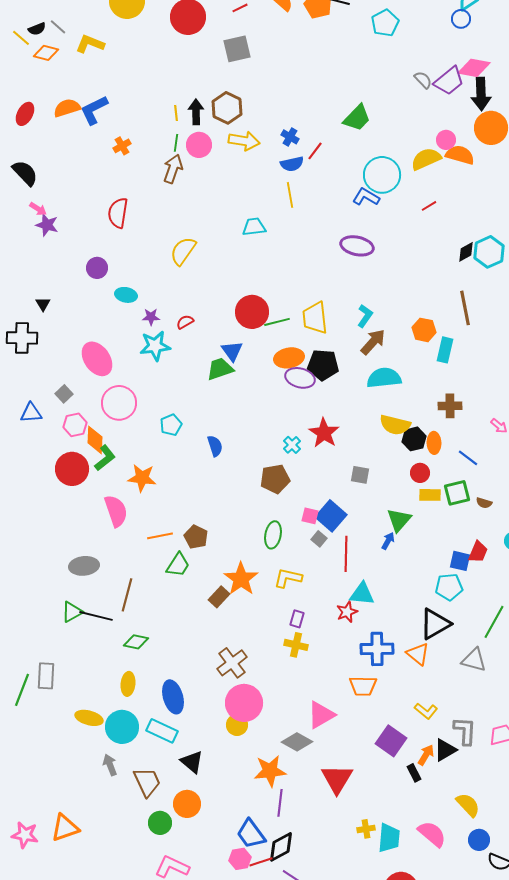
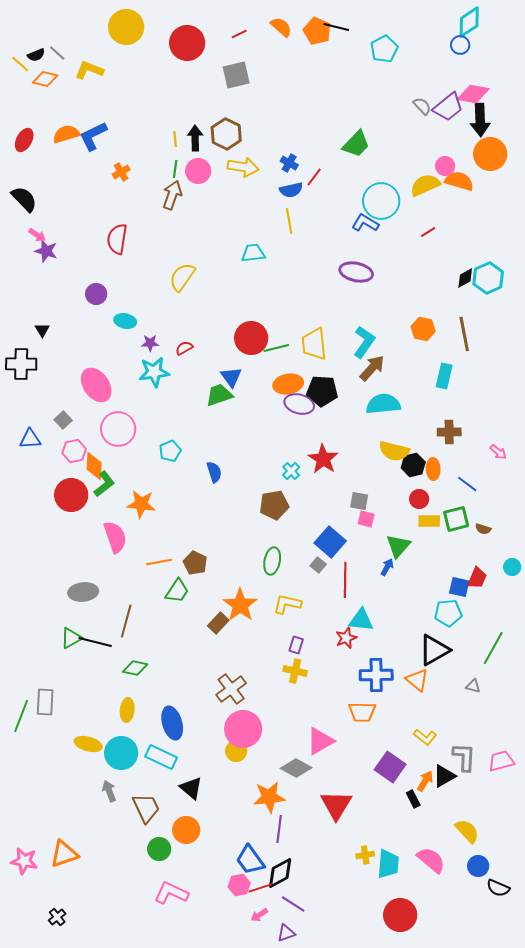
cyan L-shape: (365, 316) -> (364, 342), size x1.4
orange hexagon: (424, 330) -> (423, 329), moved
pink square: (310, 516) -> (366, 519), moved
gray triangle: (474, 660) -> (473, 686), size x0.6

